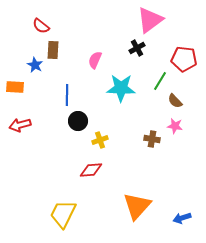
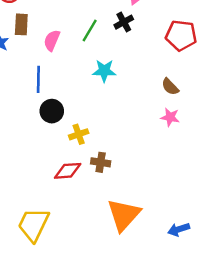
pink semicircle: (95, 60) -> (52, 40), moved
green line: (160, 81) -> (90, 31), moved
cyan star: (121, 88) -> (104, 71), size x0.7
brown cross: (152, 139) -> (101, 162), moved

